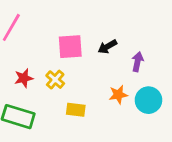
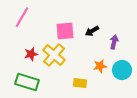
yellow cross: (55, 80) -> (54, 55), size x1.6
yellow rectangle: (76, 110) -> (80, 83), moved

